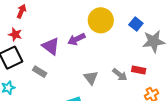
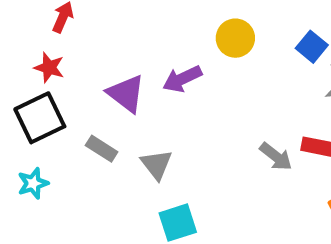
yellow circle: (101, 20) -> (235, 38), size x0.7
gray triangle: (91, 78) -> (156, 164), moved

